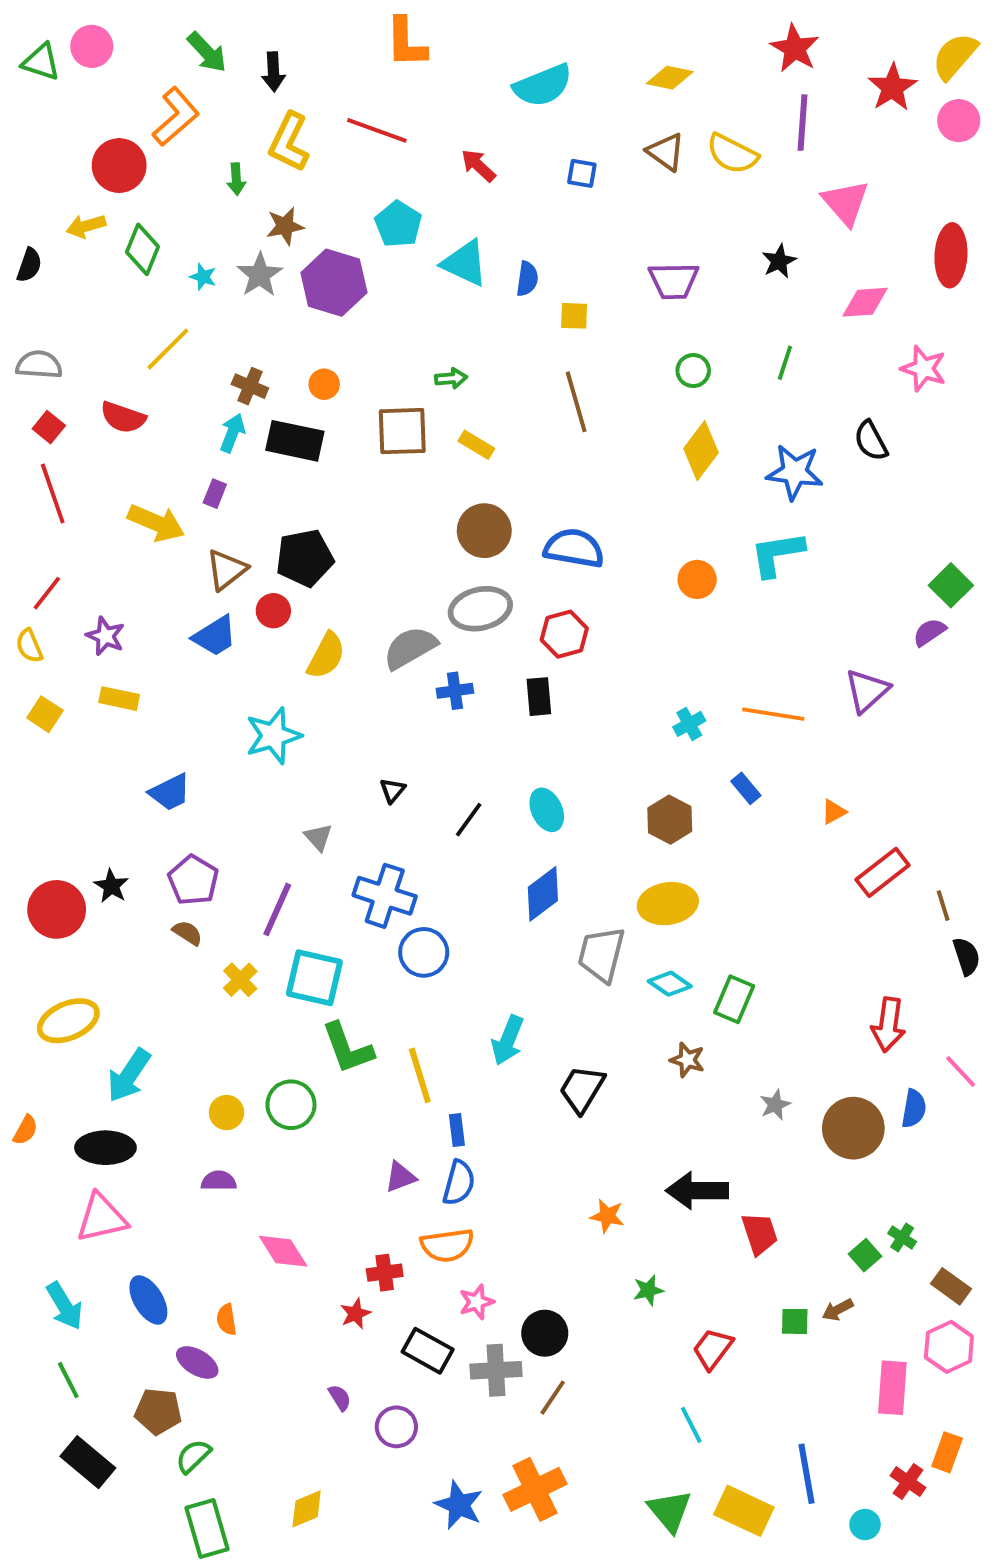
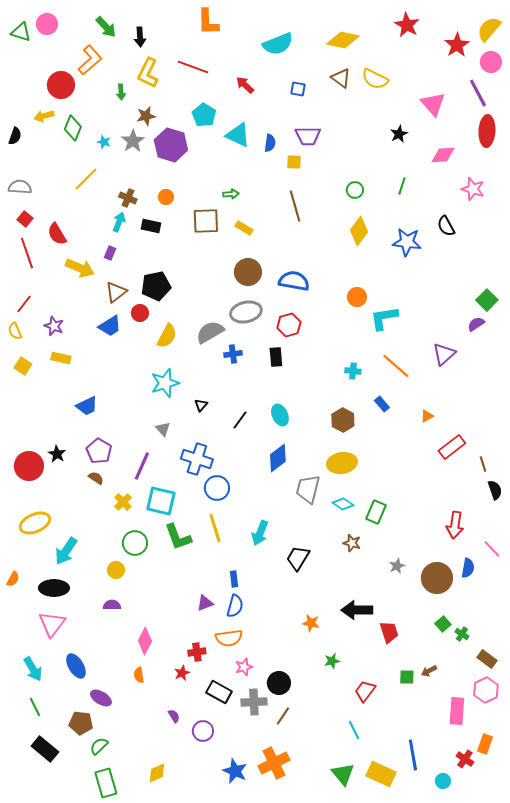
yellow diamond: (670, 78) -> (343, 40), size x1.4
purple line: (803, 123) -> (478, 93), moved, turned -32
purple trapezoid: (674, 281) -> (308, 136), moved
red semicircle: (123, 417) -> (57, 234), moved, turned 40
black rectangle: (295, 441) -> (151, 226), size x0.7
cyan L-shape: (777, 554) -> (384, 318), moved
orange line: (773, 714) -> (396, 366), turned 32
cyan cross: (689, 724) -> (353, 371), turned 35
cyan star: (273, 736) -> (165, 383), moved
yellow line: (420, 1075) -> (215, 528), moved
green circle: (291, 1105) -> (135, 543), moved
pink triangle: (102, 1218) -> (52, 624), turned -40
pink diamond: (283, 1251) -> (145, 641), turned 60
green square: (865, 1255) -> (443, 624), moved
orange semicircle: (227, 1319) -> (139, 675), moved

